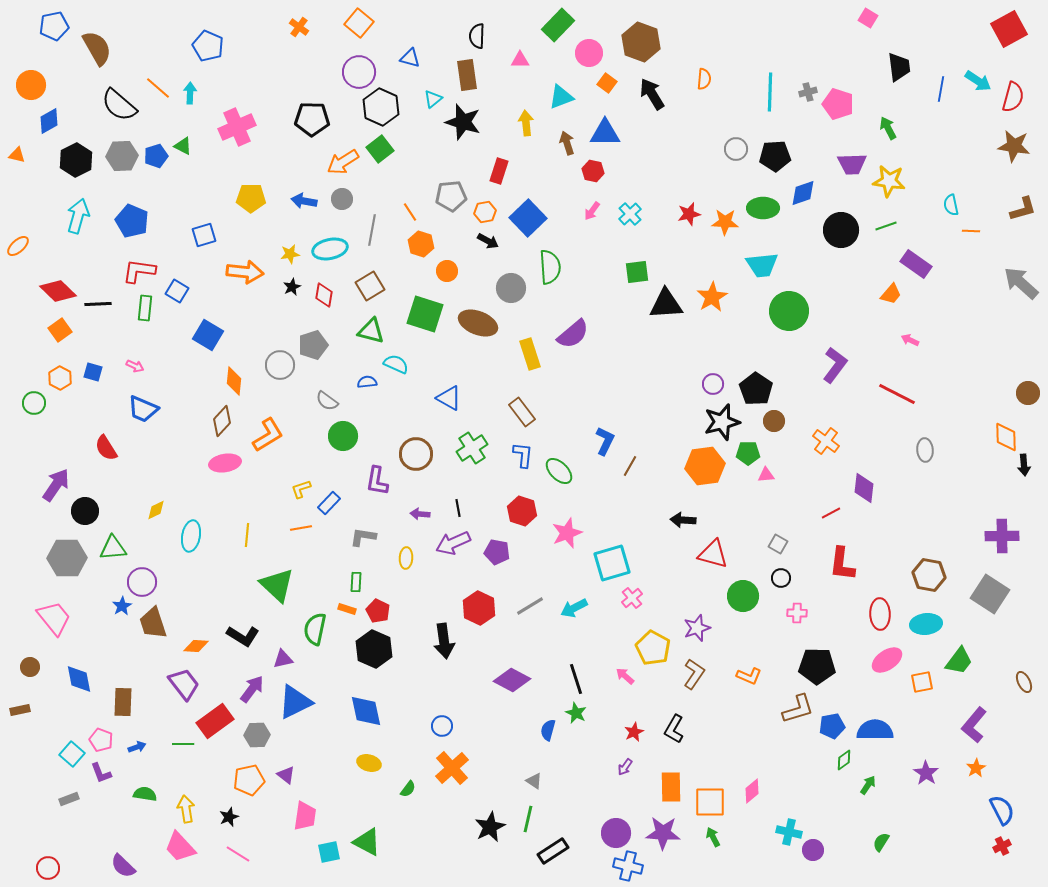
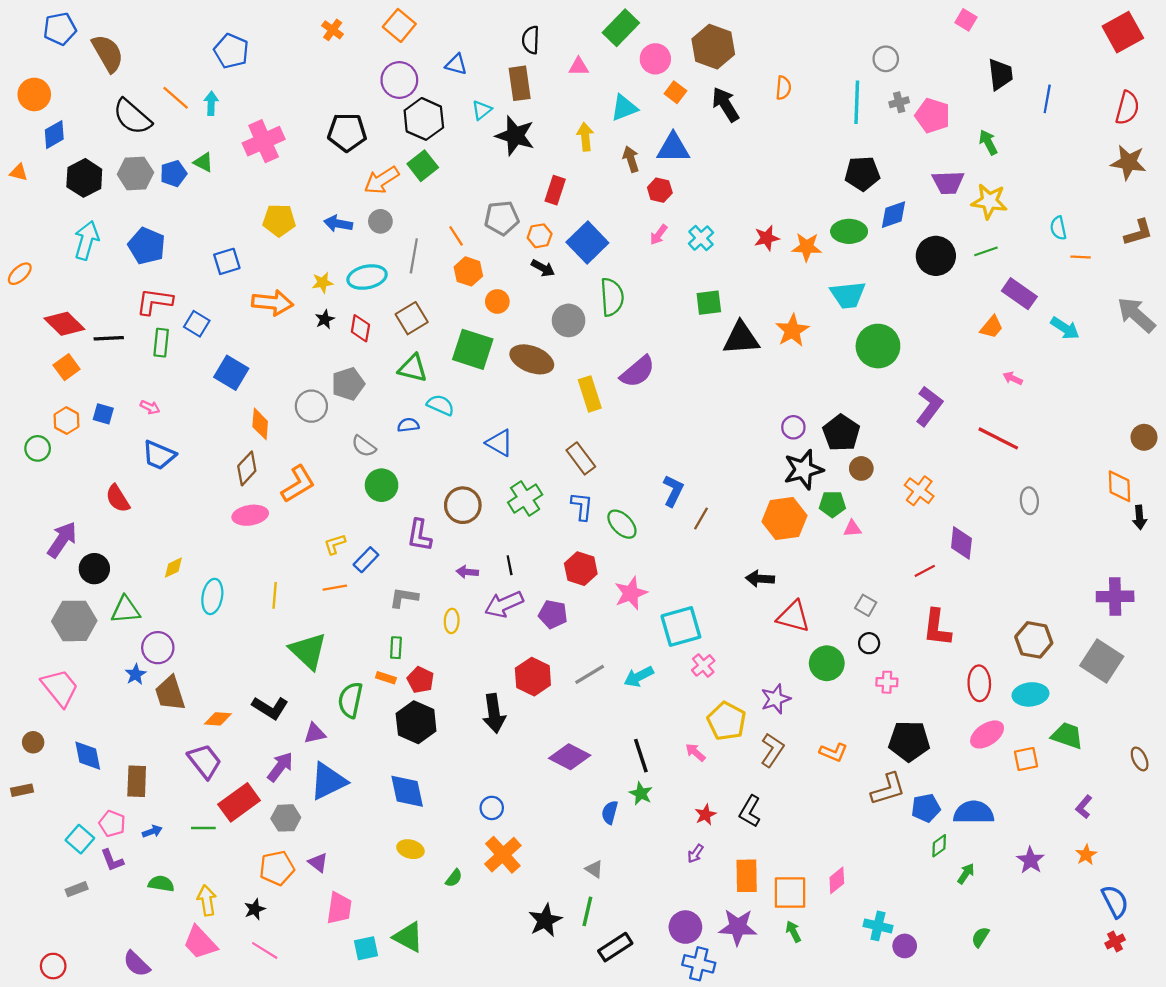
cyan arrow: (978, 81) -> (1065, 328), moved
gray circle: (736, 149) -> (886, 59), moved
green trapezoid: (959, 661) -> (1067, 736), turned -108
purple L-shape: (974, 725) -> (1084, 807), size x0.6

